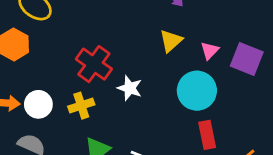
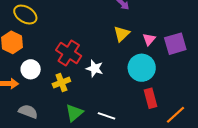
purple square: (247, 59) -> (175, 44), turned -35
white circle: (38, 104) -> (31, 69), moved

